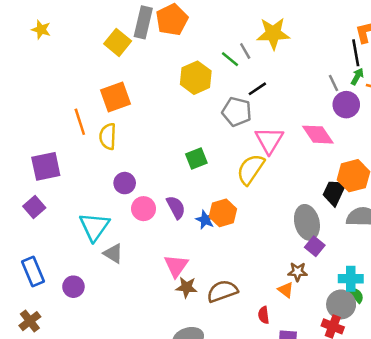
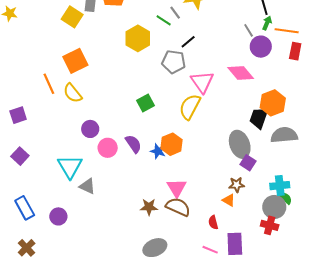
yellow semicircle: (108, 136) -> (73, 93), turned -35
purple square: (46, 166) -> (18, 115), moved, size x0.7
pink triangle: (176, 266) -> (177, 188), moved
brown semicircle: (222, 291) -> (178, 207), turned 50

